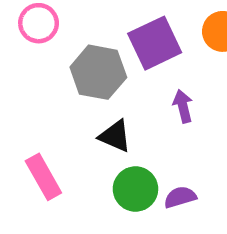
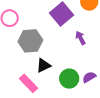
gray hexagon: (98, 72) -> (30, 41), moved
black triangle: (115, 136) -> (43, 65), moved, turned -35

